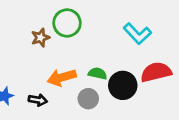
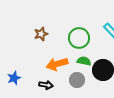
green circle: (67, 23) -> (79, 38), moved
black arrow: (38, 100) -> (46, 85), moved

